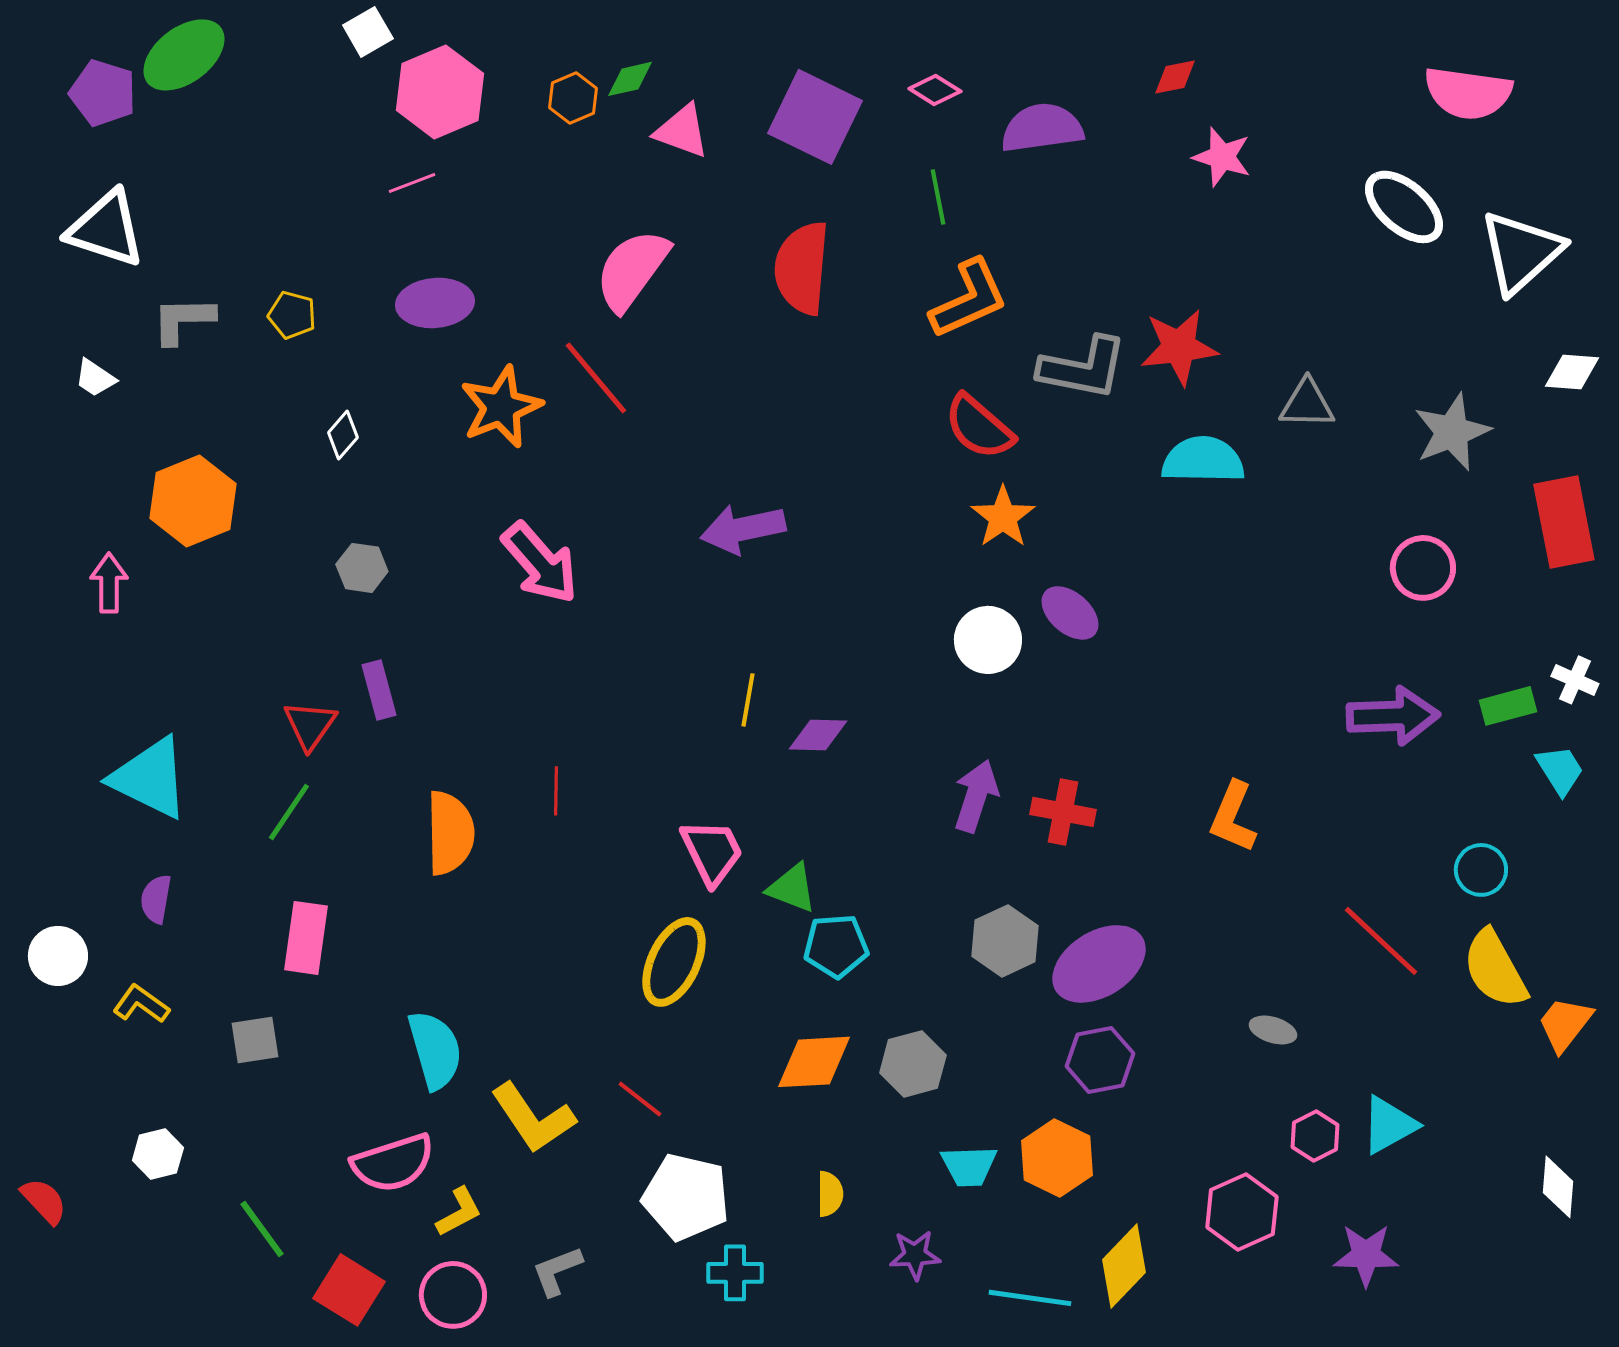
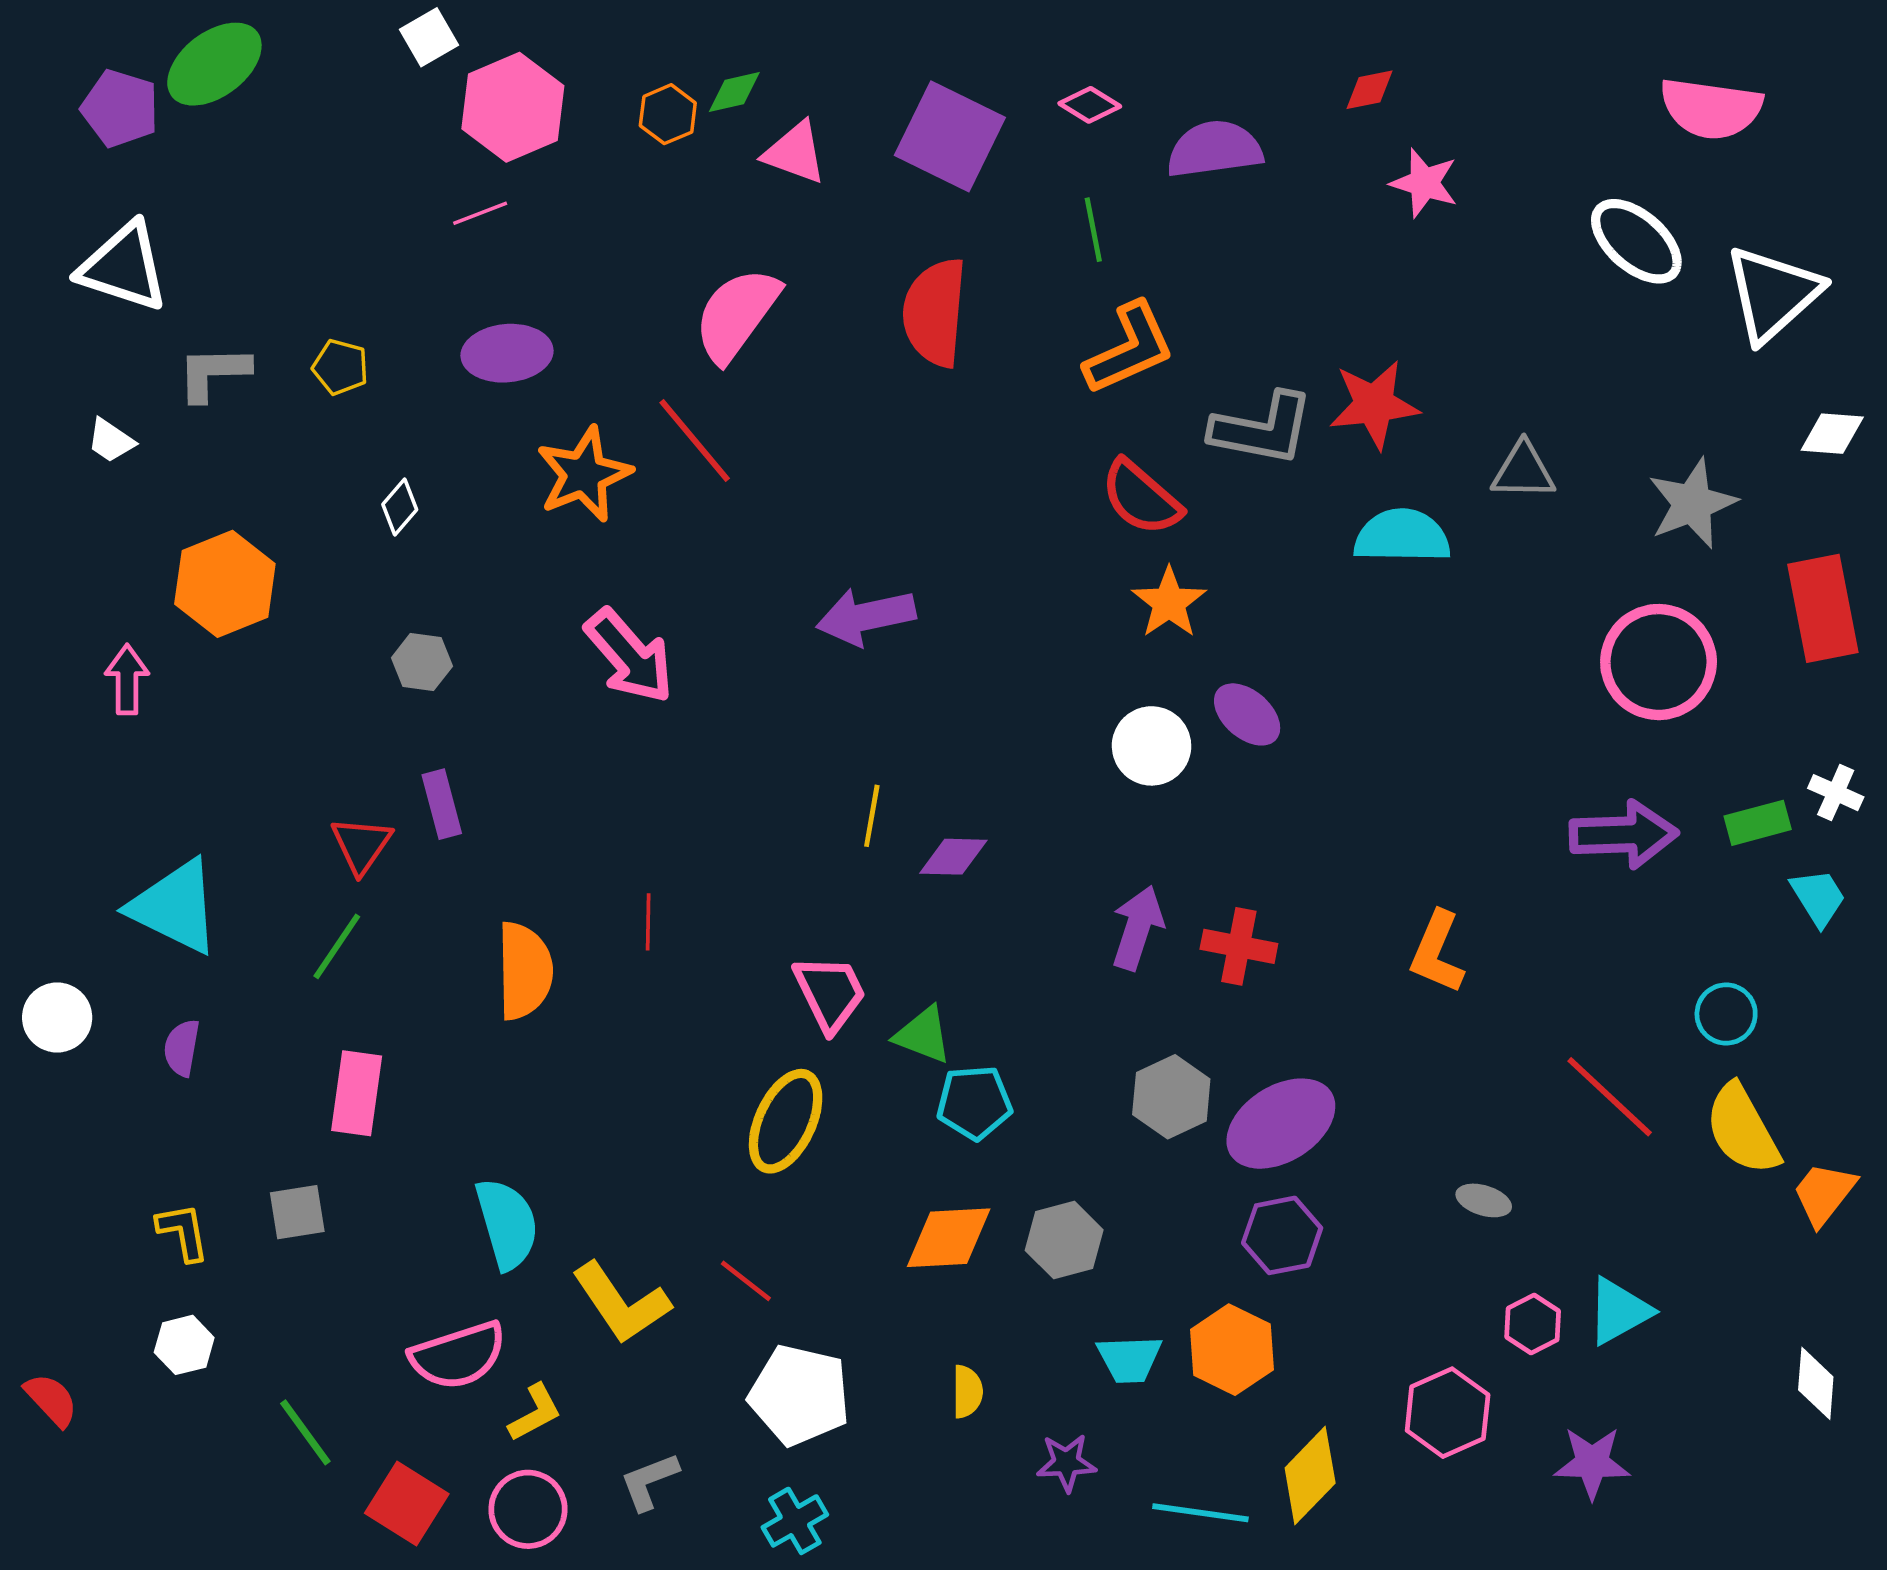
pink circle: (1423, 568) -> (1659, 662), size x1.5
white circle: (58, 956) -> (57, 1017), moved
yellow L-shape: (141, 1004) -> (183, 1232), moved, turned 44
cyan cross: (735, 1273) -> (795, 1521), moved, turned -30

